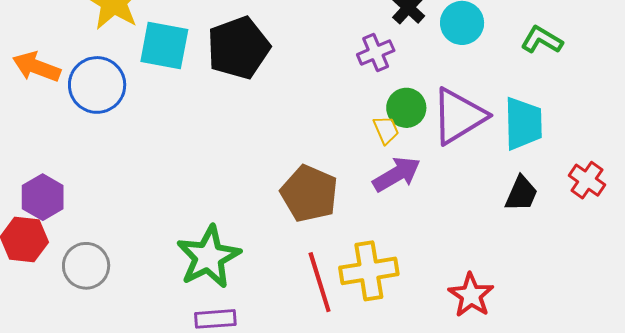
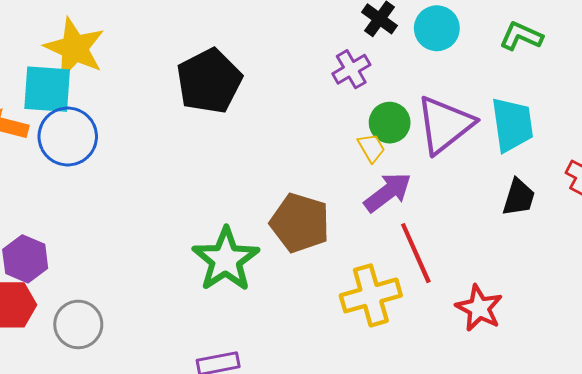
cyan square: (164, 45) -> (47, 89), moved
green star: (209, 257) -> (226, 260), moved
red line: (320, 282) -> (416, 253), moved

